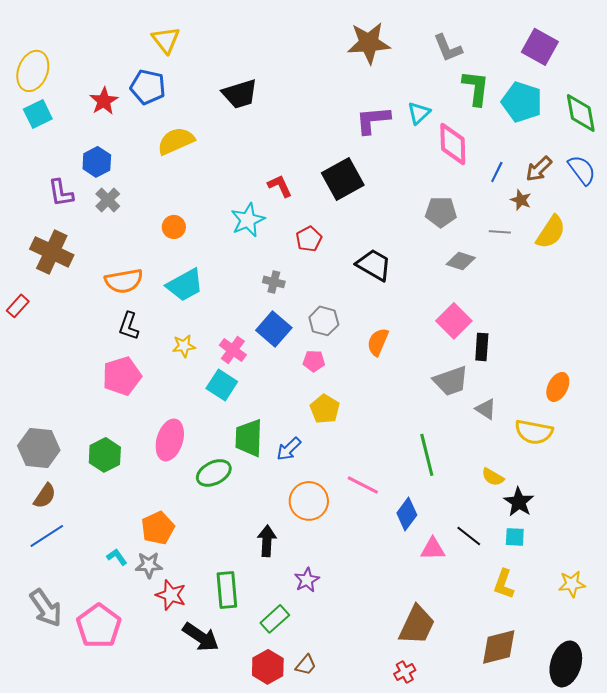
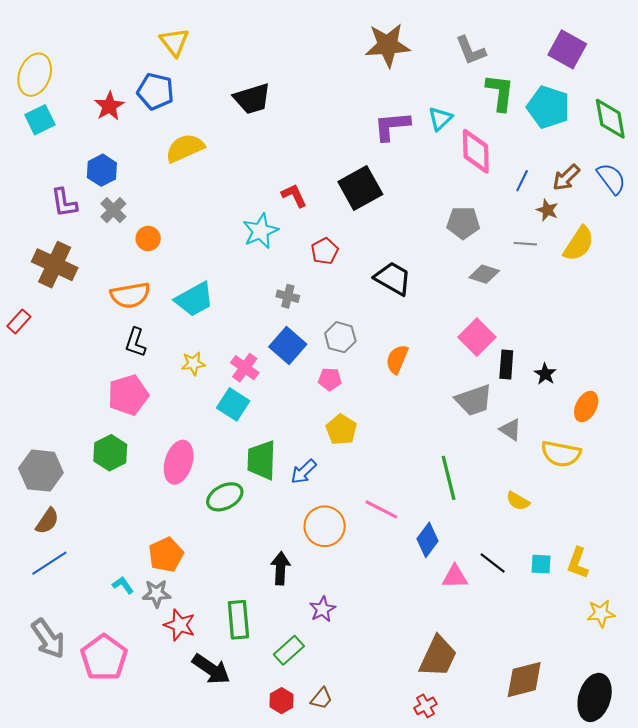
orange circle: (174, 227) -> (148, 238), moved
green hexagon: (105, 455) -> (110, 453), moved
black star: (519, 502) -> (545, 374), moved, size x0.7
yellow L-shape: (504, 584) -> (578, 563), moved
red hexagon: (268, 667) -> (282, 701), size x0.7

